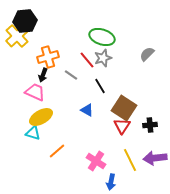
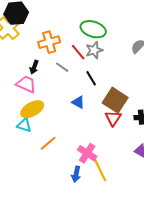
orange cross: (48, 57) -> (49, 42), moved
yellow line: (130, 160) -> (100, 170), moved
blue arrow: (111, 182) -> (76, 174), moved

